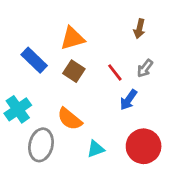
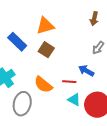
red line: (115, 72) -> (69, 82), moved, turned -48
blue arrow: (128, 100) -> (86, 71), turned 84
cyan triangle: (96, 149) -> (74, 100), moved, turned 48

